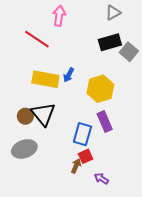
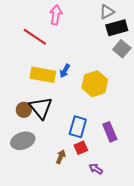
black rectangle: (110, 42) -> (117, 28), moved
purple rectangle: (105, 121) -> (110, 132), moved
brown arrow: (76, 166) -> (61, 157), moved

